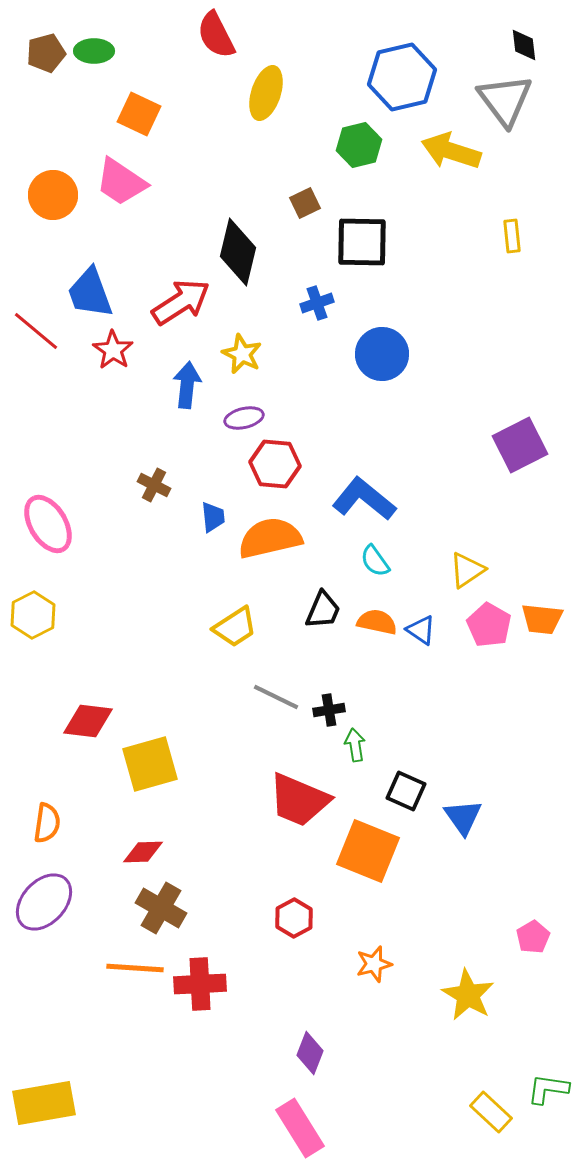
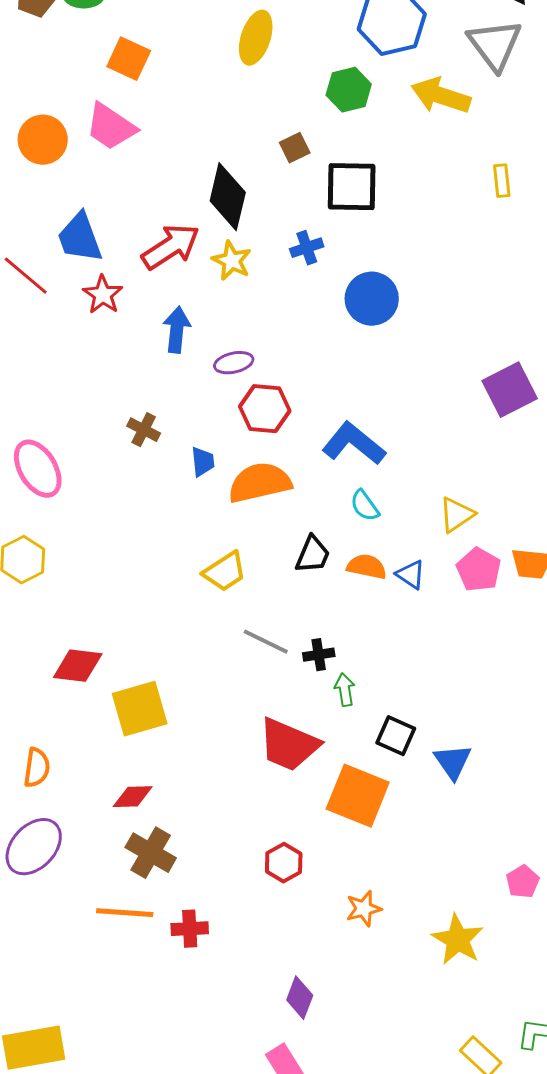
yellow star: (242, 354) -> (232, 261), moved
red cross: (200, 984) -> (190, 929), size x0.7

